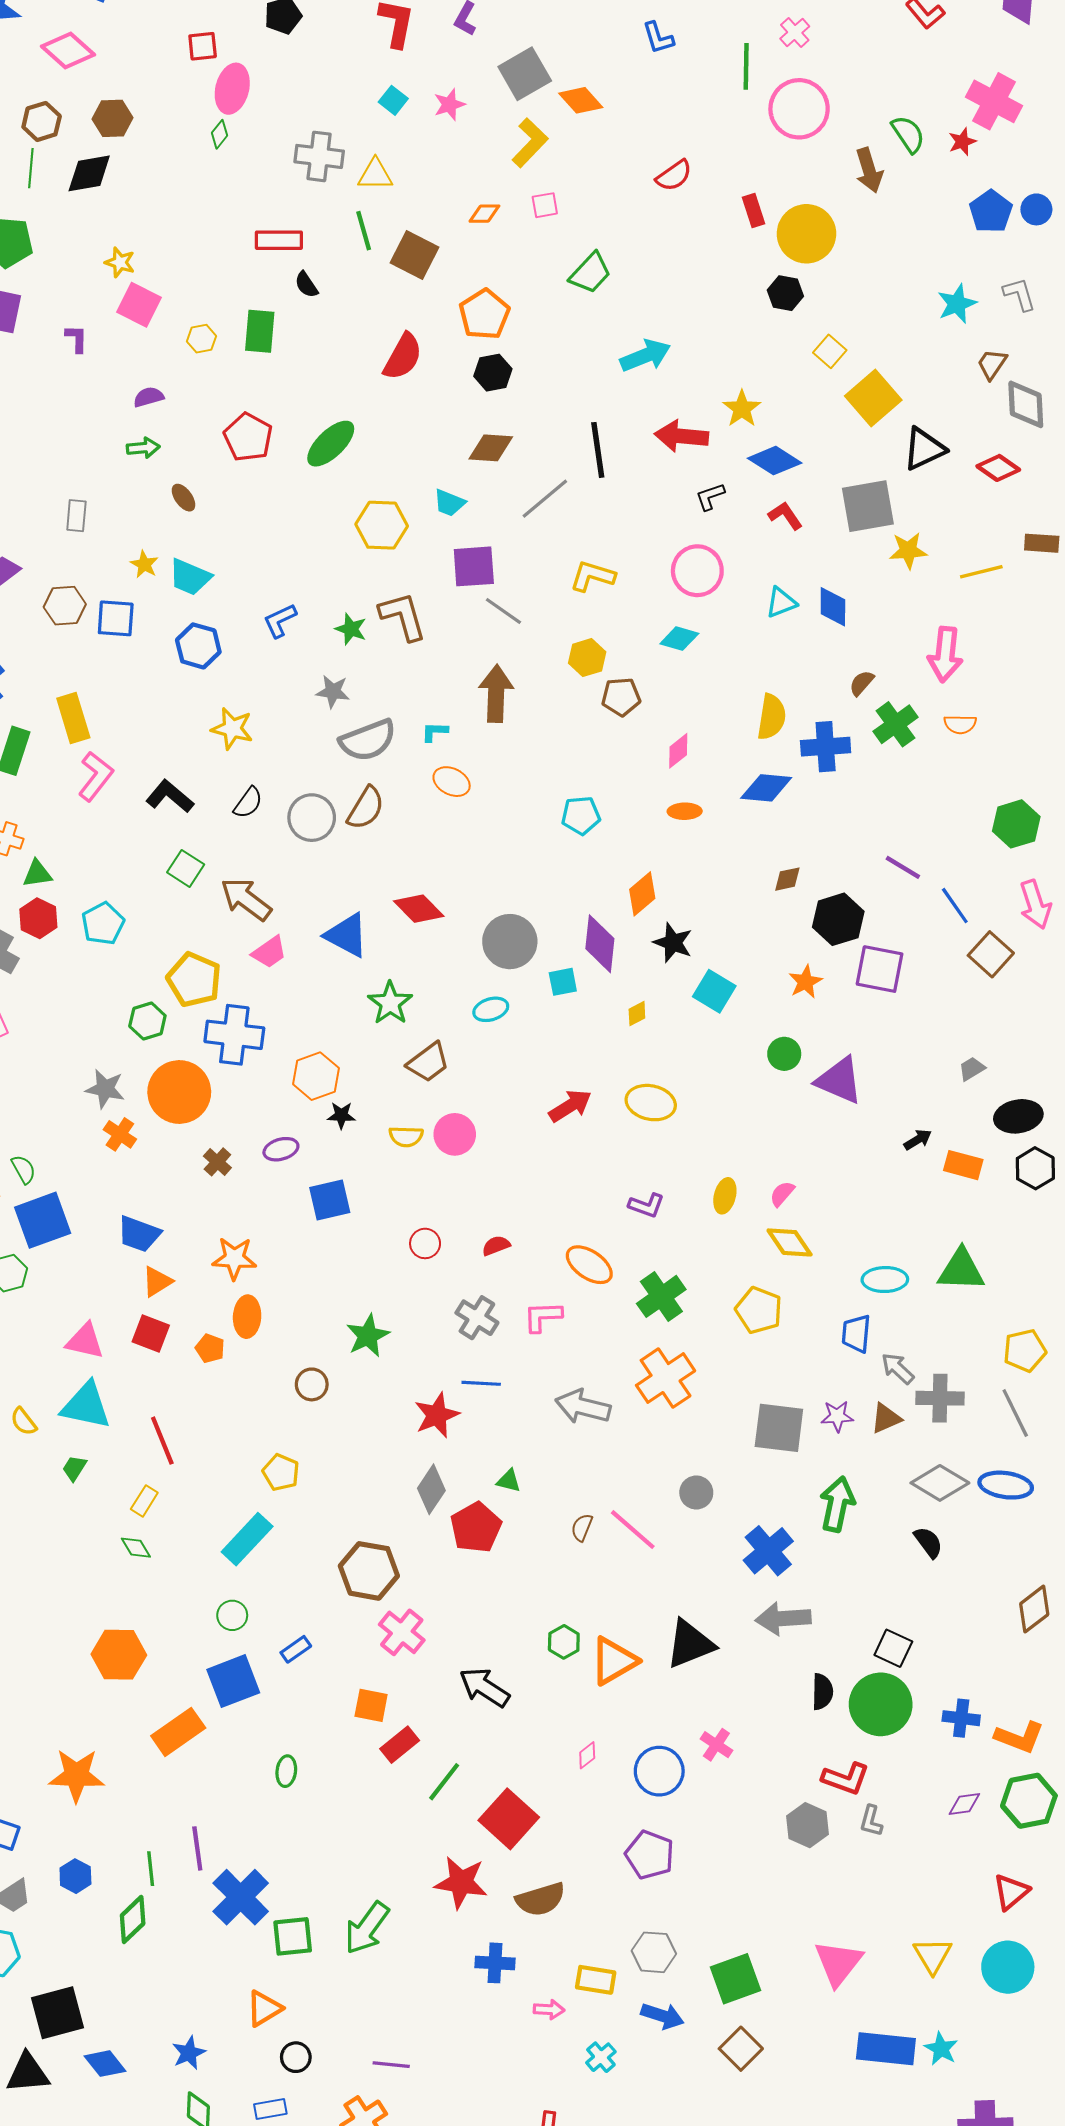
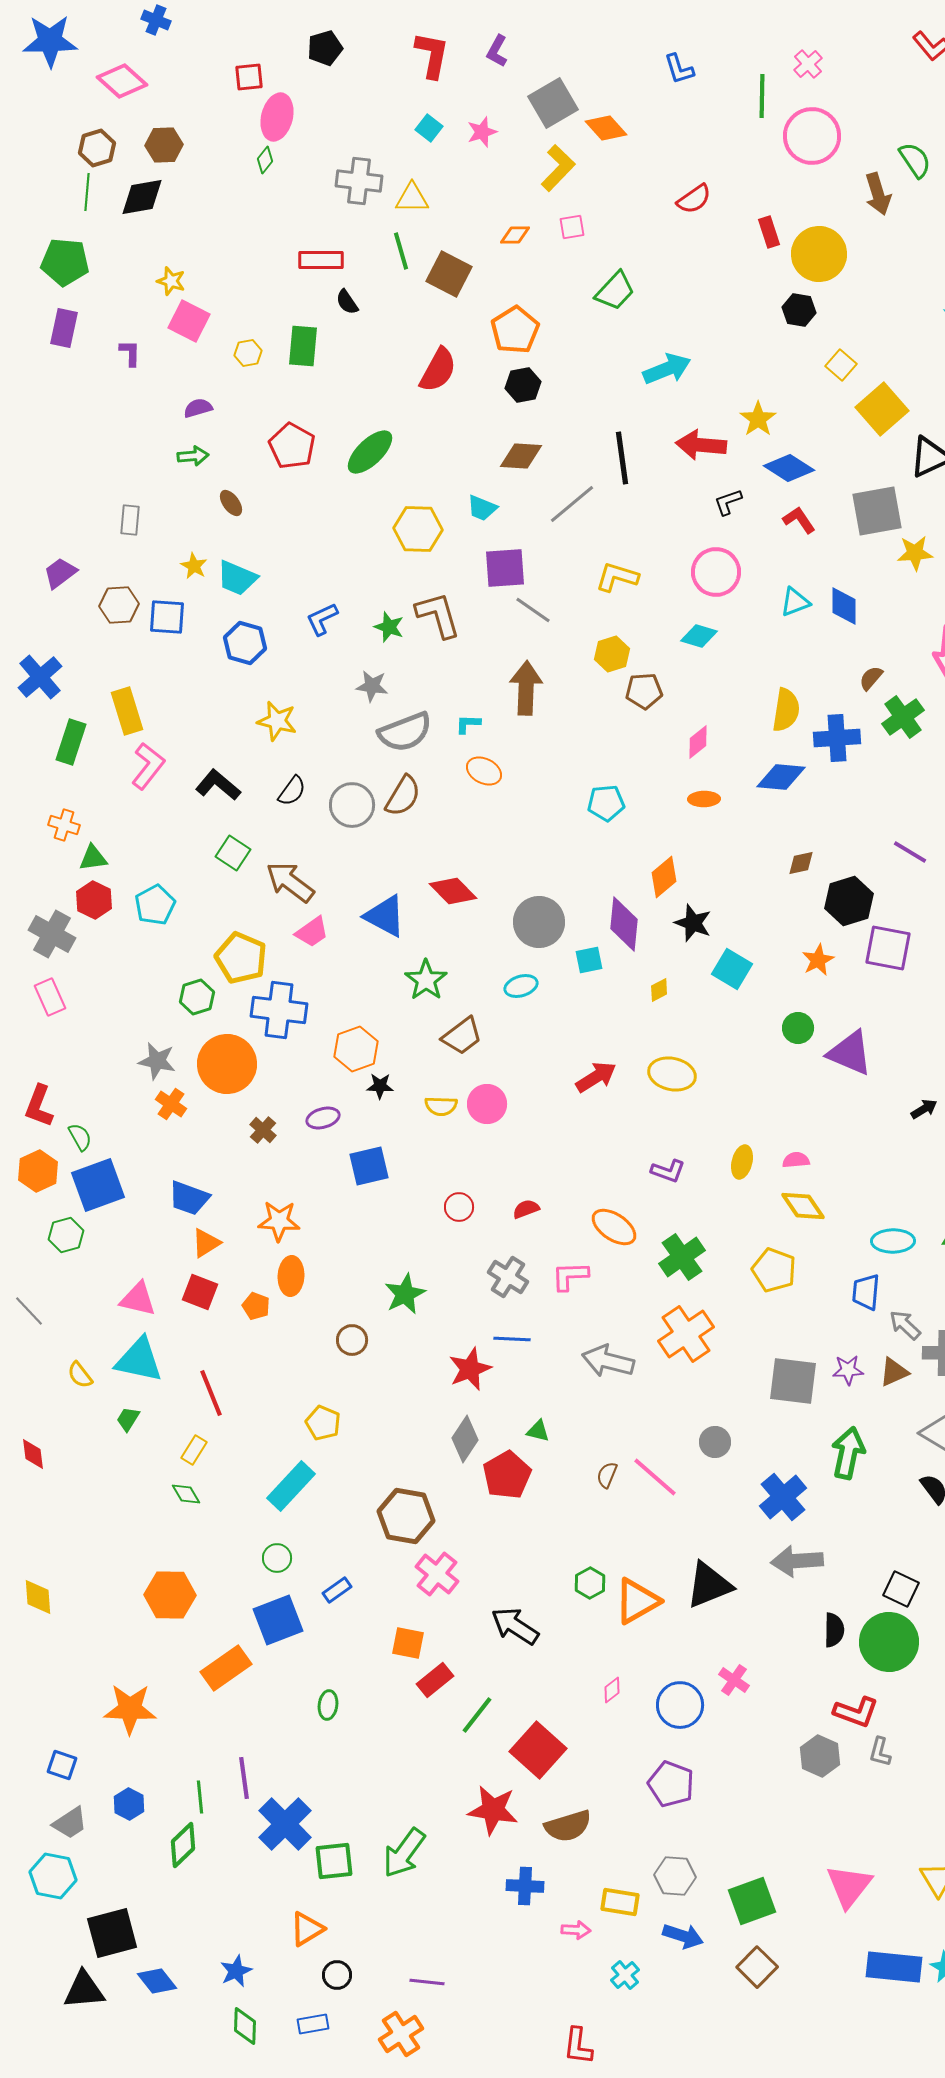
pink semicircle: (782, 1194) -> (796, 1160), turned 44

